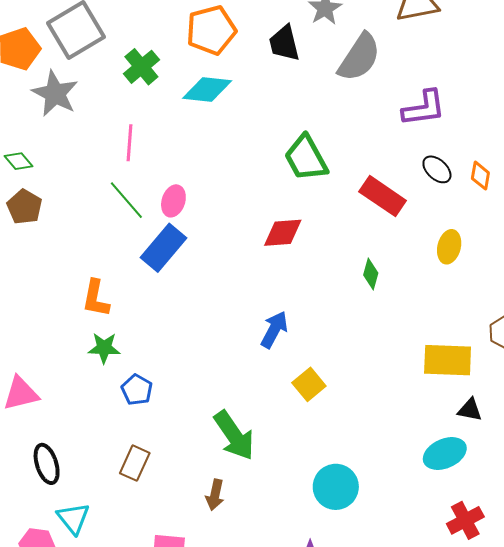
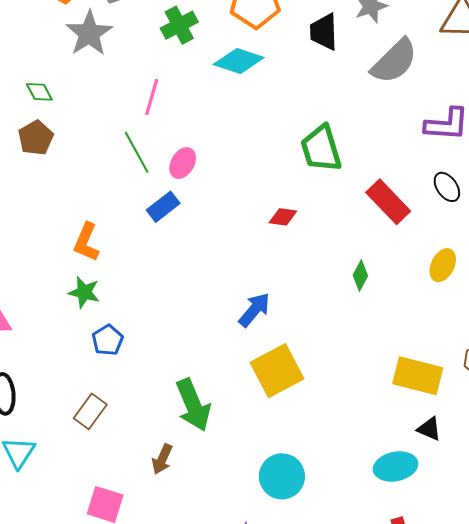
red diamond: (283, 233) -> (283, 217), size x0.7
blue rectangle: (164, 248) -> (163, 207), size x0.7
yellow square: (309, 384) -> (277, 371), size x1.6

